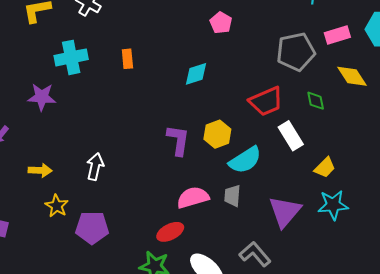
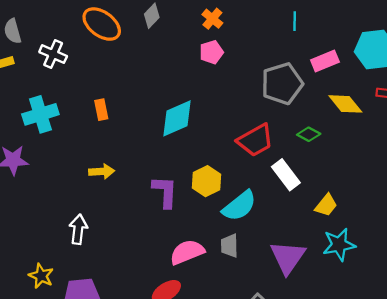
pink pentagon: (221, 23) -> (211, 52), moved, turned 30
cyan diamond: (196, 74) -> (177, 118), size x1.4
green diamond: (316, 101) -> (309, 134), turned -45
yellow arrow: (40, 170) -> (102, 171), moved

